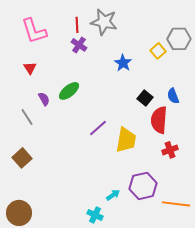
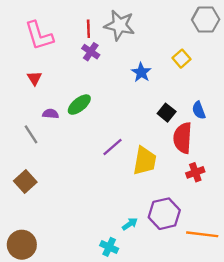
gray hexagon: (179, 39) -> (206, 20), moved
purple semicircle: (44, 99) -> (51, 114), turned -56

